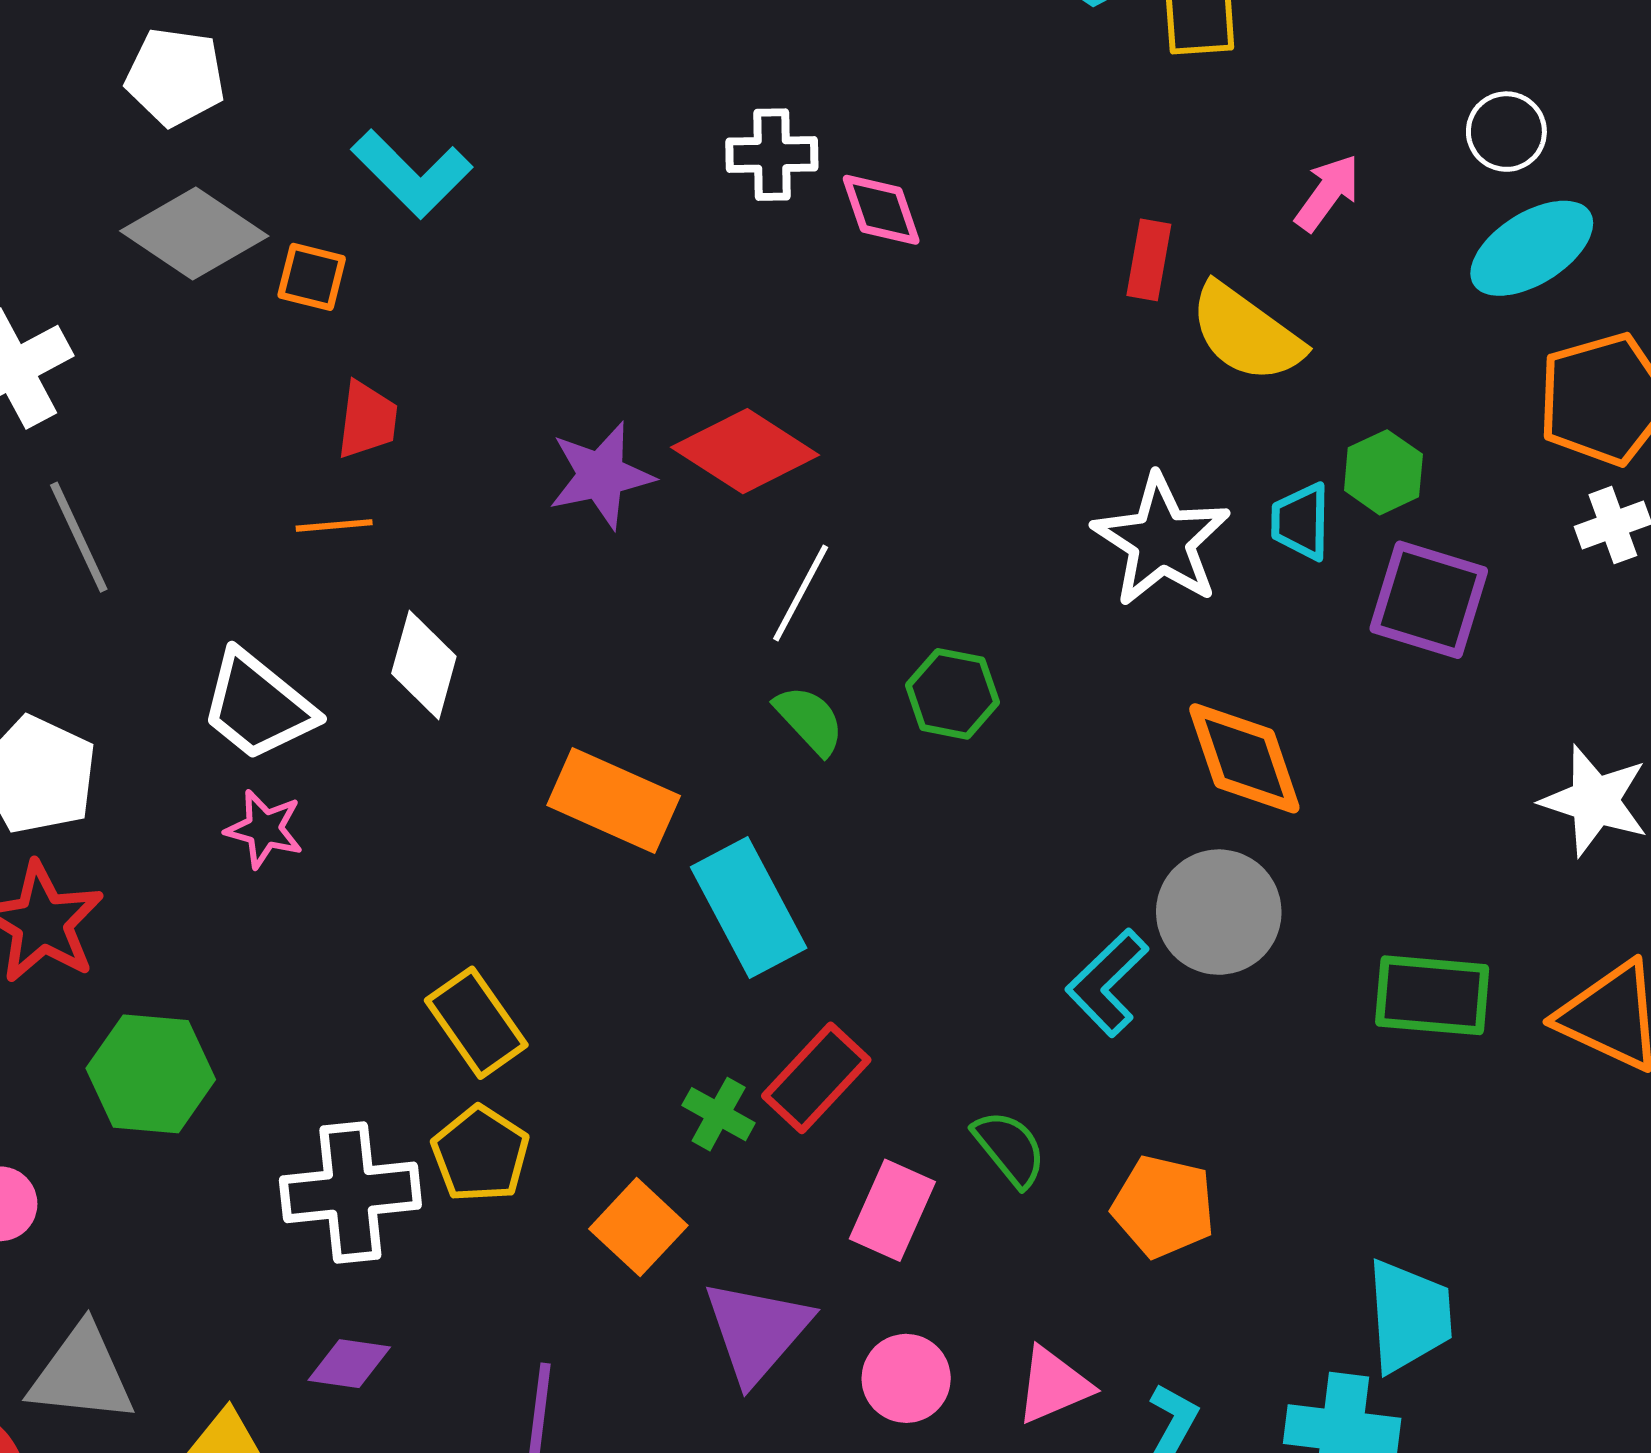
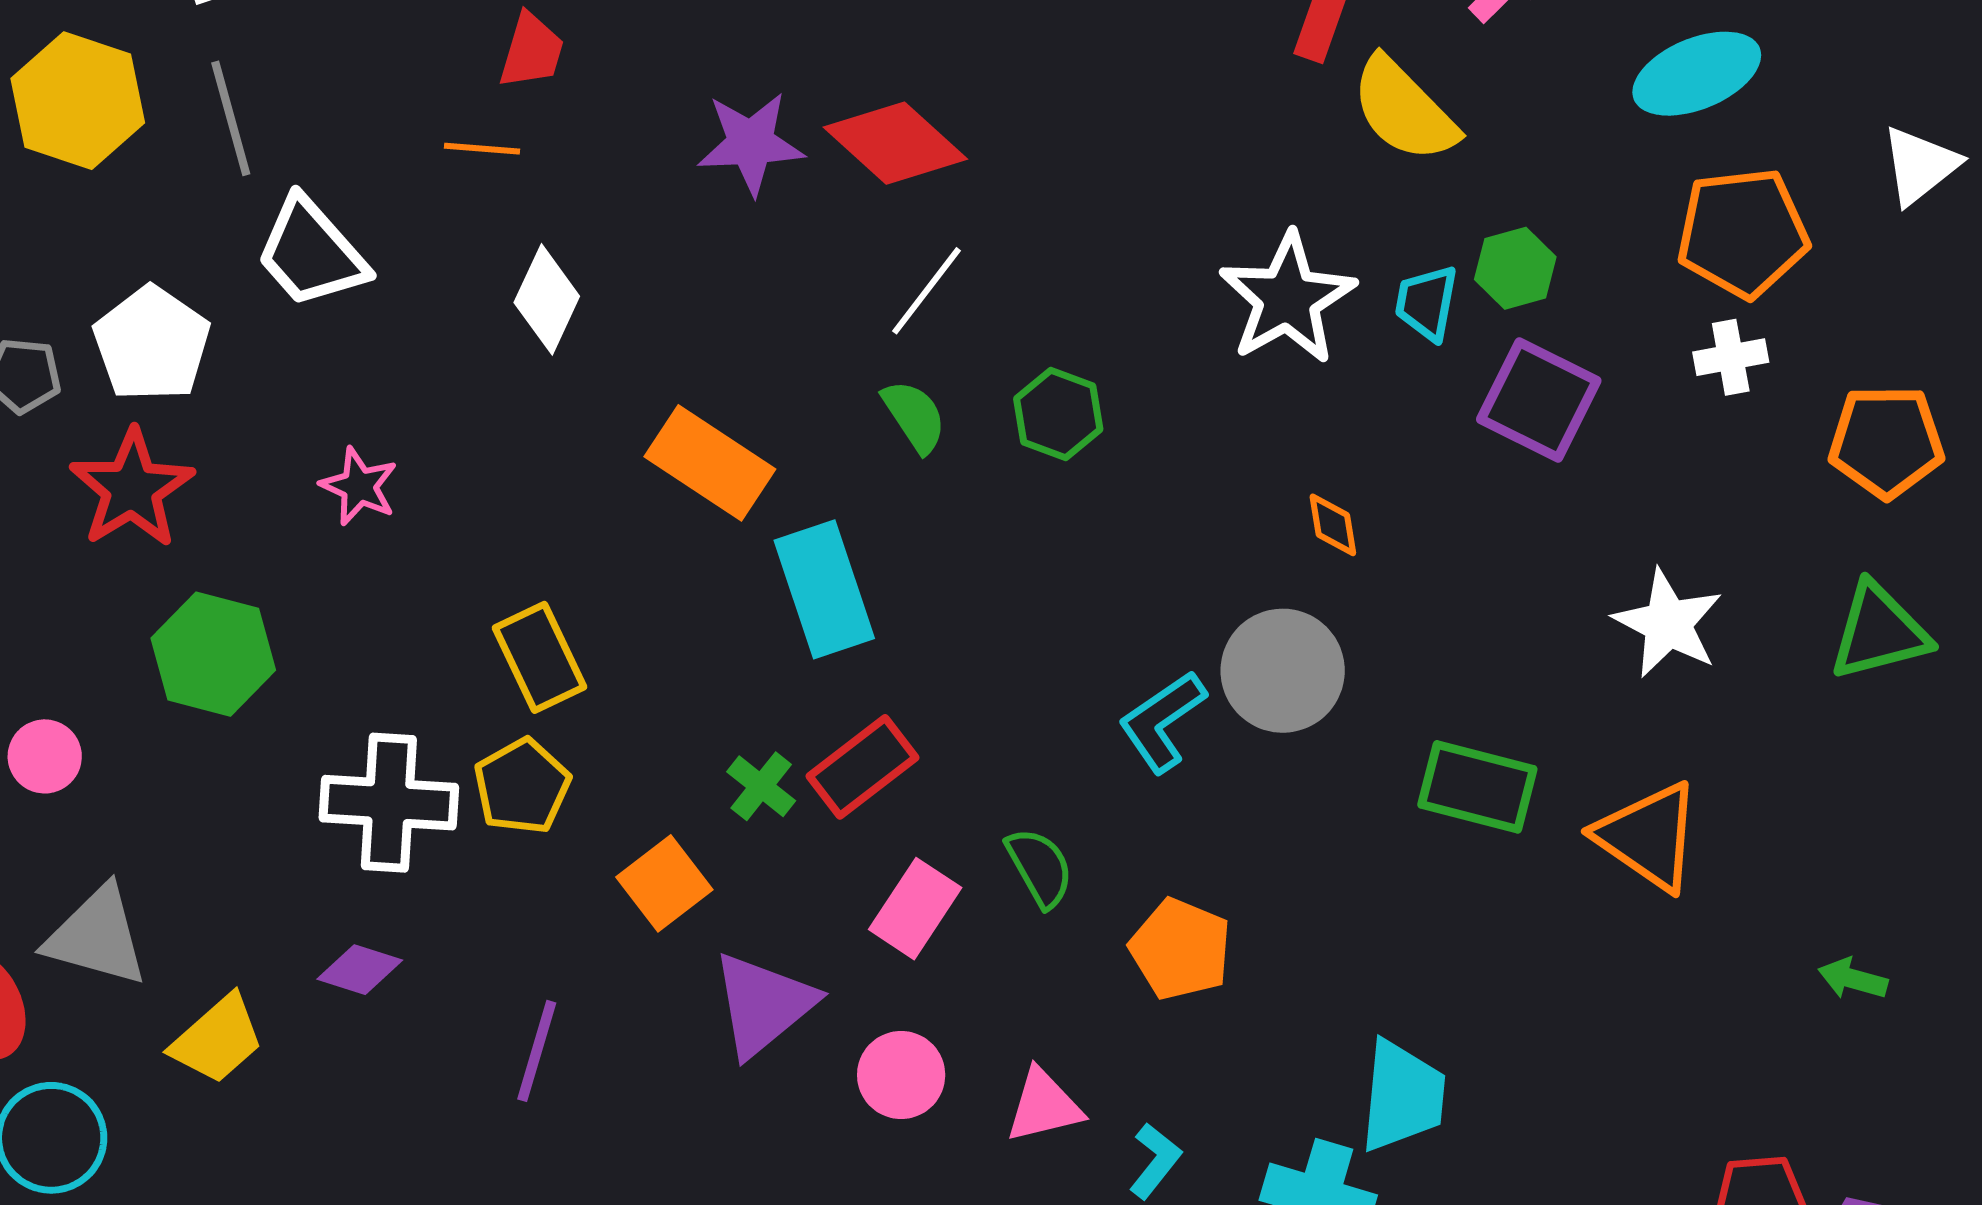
white trapezoid: (258, 706) -> (311, 253), moved
orange diamond: (1244, 758) -> (1333, 525), size x0.5
pink star: (264, 829) -> (359, 486), moved

